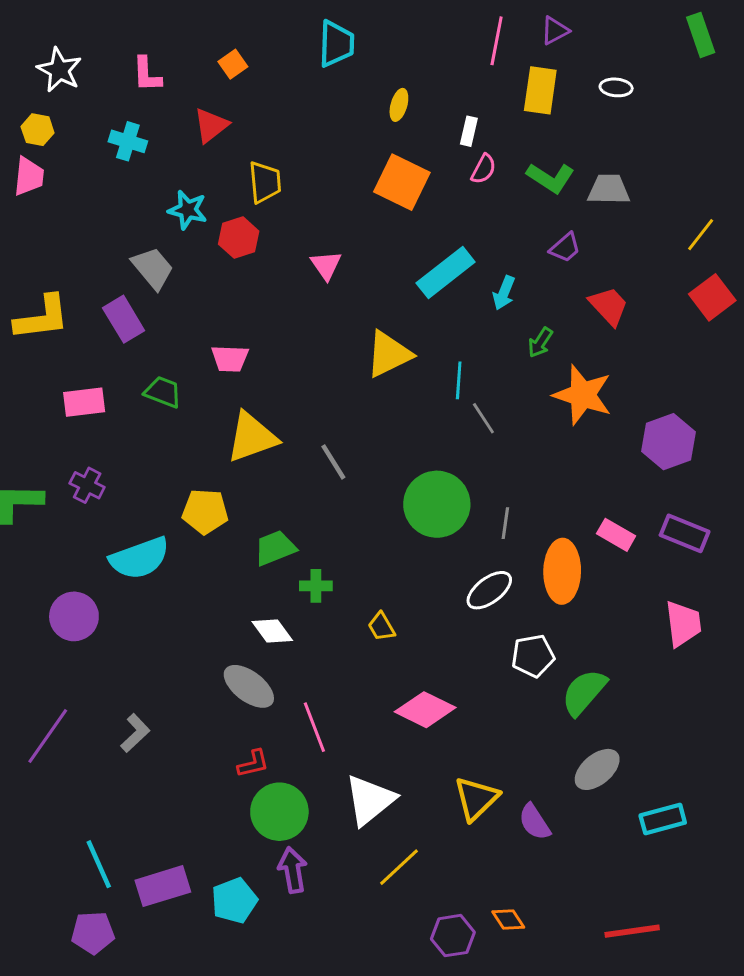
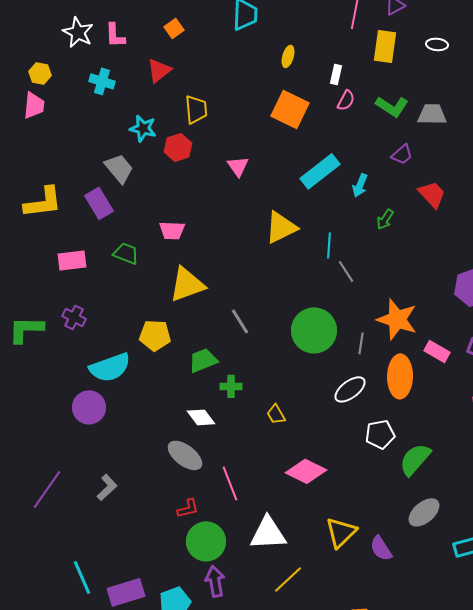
white star: (59, 70) -> (78, 32), moved
orange star: (583, 395) -> (397, 319), moved
gray line: (333, 462) -> (240, 321), moved
purple circle: (74, 616) -> (89, 407), moved
white triangle: (370, 800) -> (268, 533), turned 36

